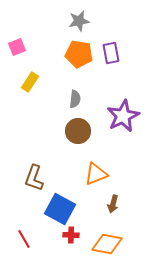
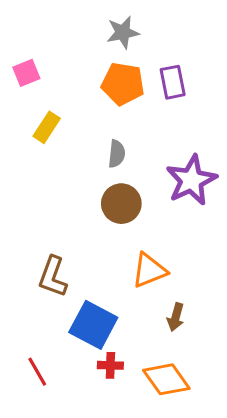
orange diamond: (107, 244) -> (166, 379), turned 44

